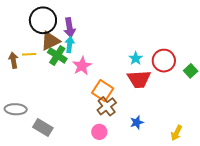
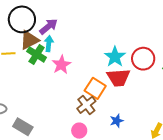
purple arrow: (70, 28) -> (49, 27), turned -120
cyan star: (136, 58) -> (115, 57), size x1.5
orange square: (103, 91) -> (95, 88), moved

